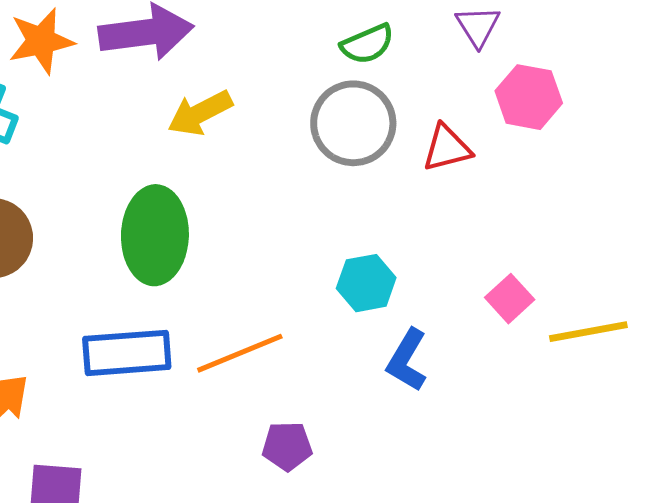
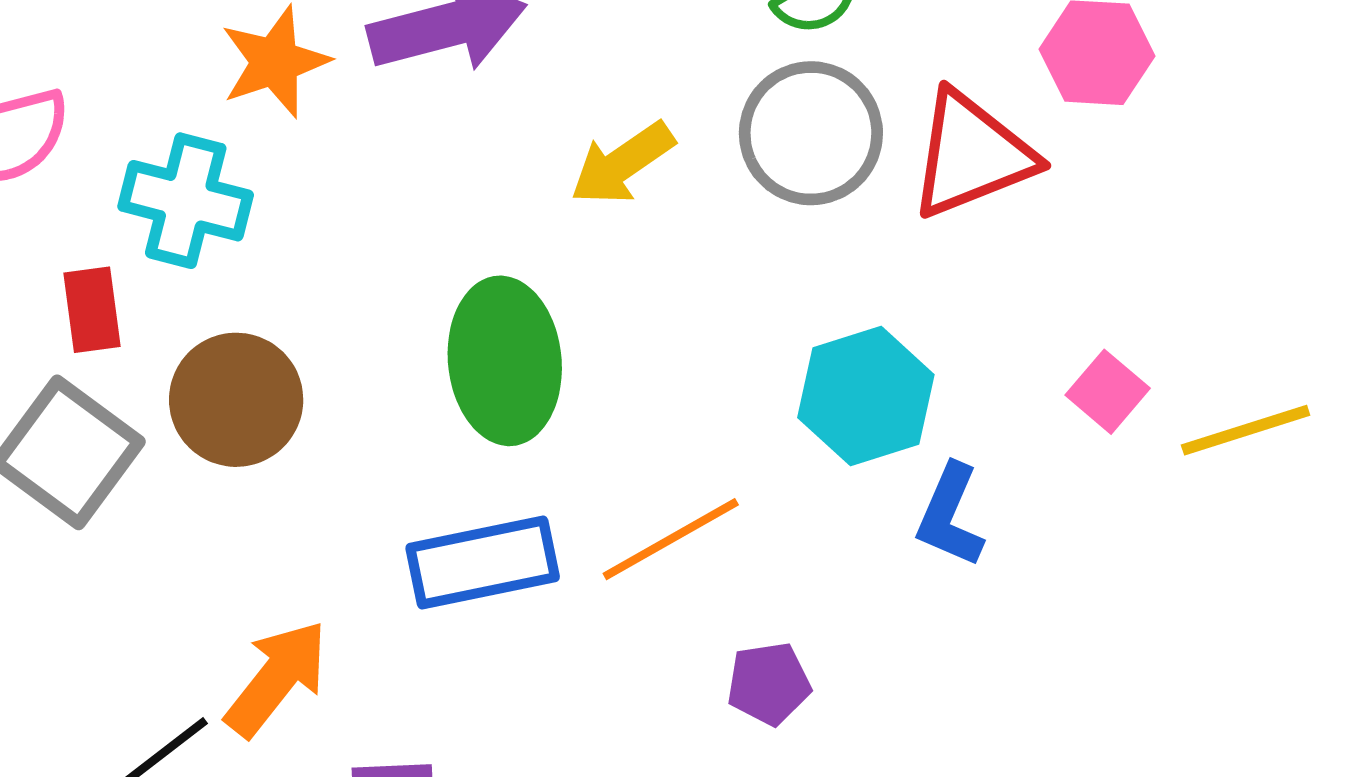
yellow arrow: (200, 113) -> (622, 163), moved
red triangle: (447, 148) -> (972, 155), size x1.6
cyan hexagon: (366, 283) -> (866, 396), size x1.4

